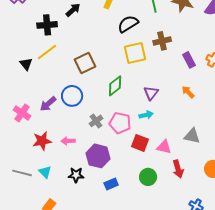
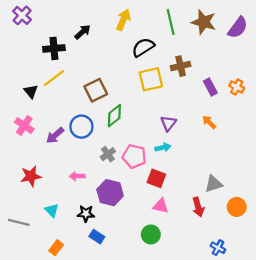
green diamond: (115, 86) -> (114, 116), moved
pink cross: (22, 113) -> (24, 125), moved
gray triangle: (192, 136) -> (214, 184), moved, turned -30
red star: (42, 141) -> (31, 176), moved
pink triangle: (164, 147) -> (161, 206), moved
gray line: (22, 173) -> (19, 222), moved
green circle: (148, 177) -> (151, 234), moved
blue rectangle: (111, 184) -> (97, 237), moved, turned 56

